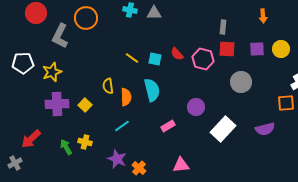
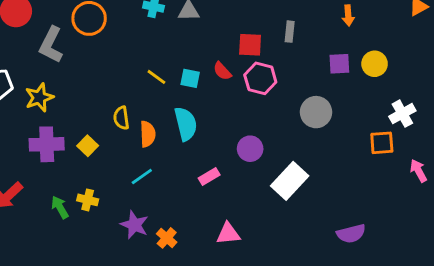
red square: (227, 49) -> (250, 45), moved
purple semicircle: (265, 129) -> (351, 234), moved

